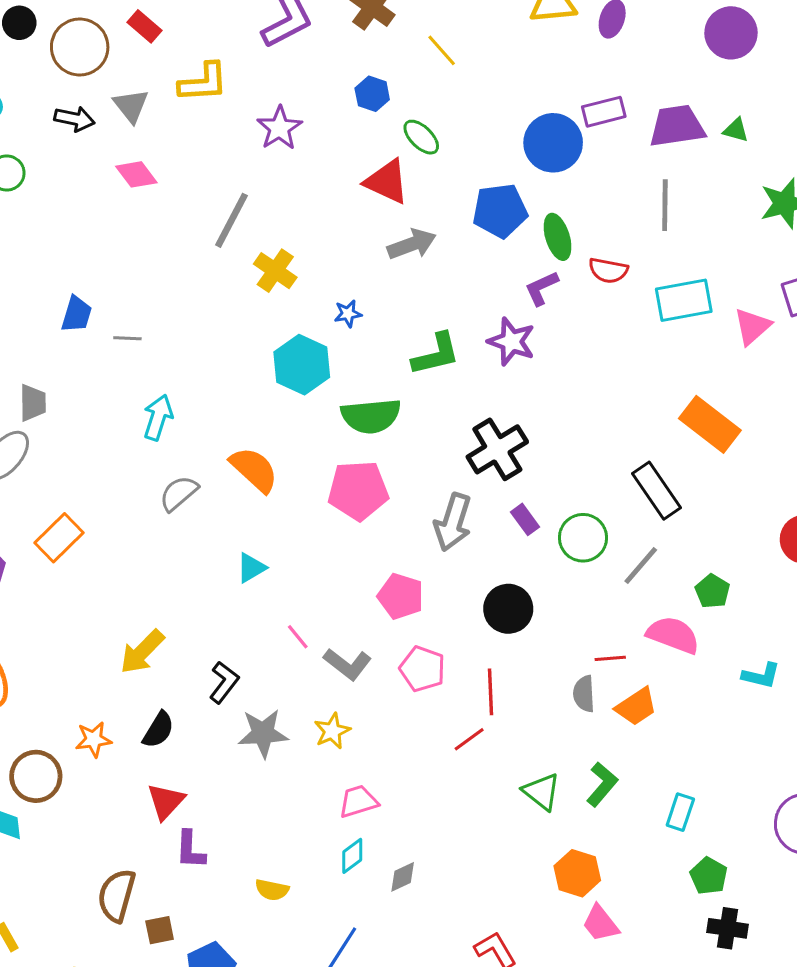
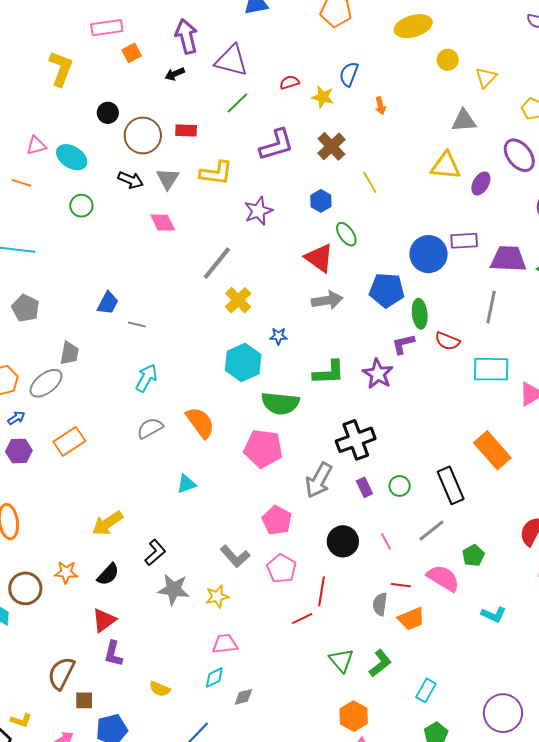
red rectangle: (144, 26) -> (186, 131), turned -50
green circle: (583, 538) -> (400, 486), moved, size x0.7
pink line: (298, 637) -> (386, 541), moved

